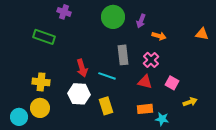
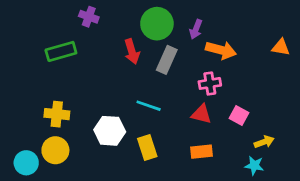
orange arrow: (159, 36) -> (221, 50), size x1.5
green rectangle: (44, 37) -> (61, 51), turned -35
gray rectangle: (123, 55) -> (167, 60), moved, turned 30
pink cross: (151, 60) -> (210, 83), turned 35
red arrow: (82, 68) -> (132, 51), moved
cyan star: (162, 119) -> (254, 166), moved

